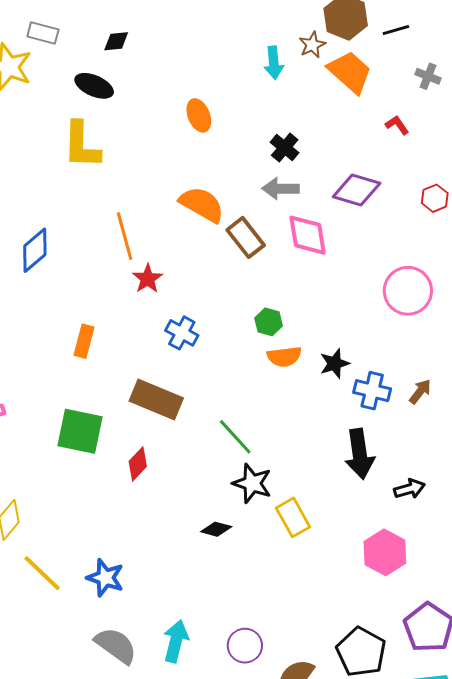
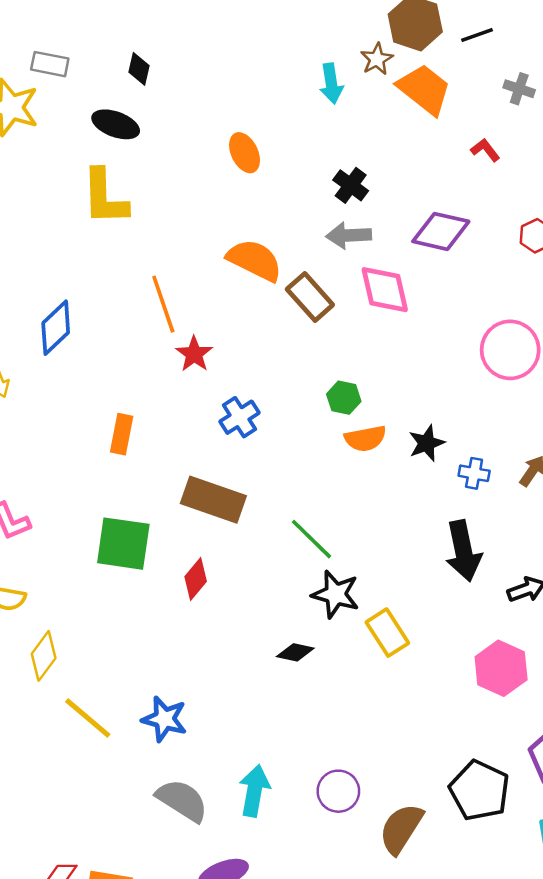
black diamond: (116, 41) -> (139, 69), turned -68
blue cross: (182, 333) -> (239, 417), turned 32
blue cross: (372, 391) -> (474, 473), size x0.7

